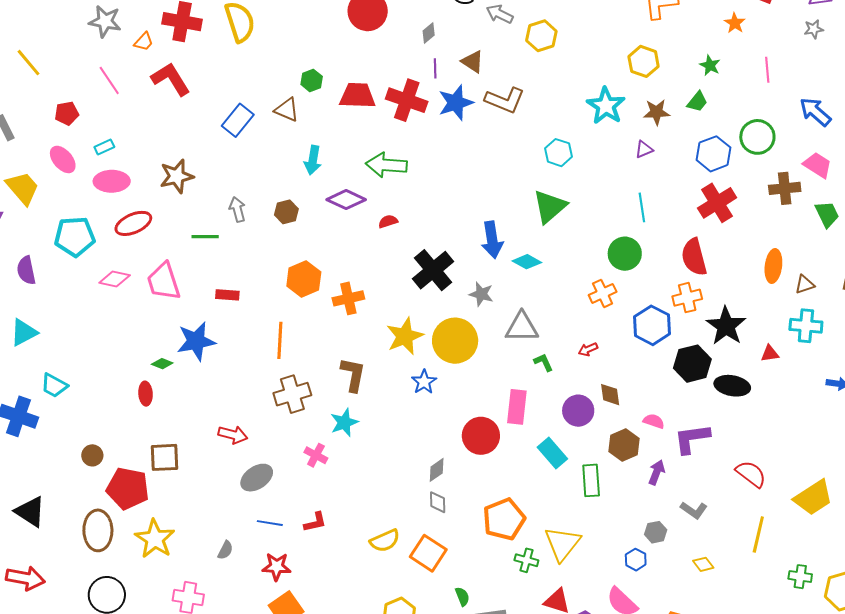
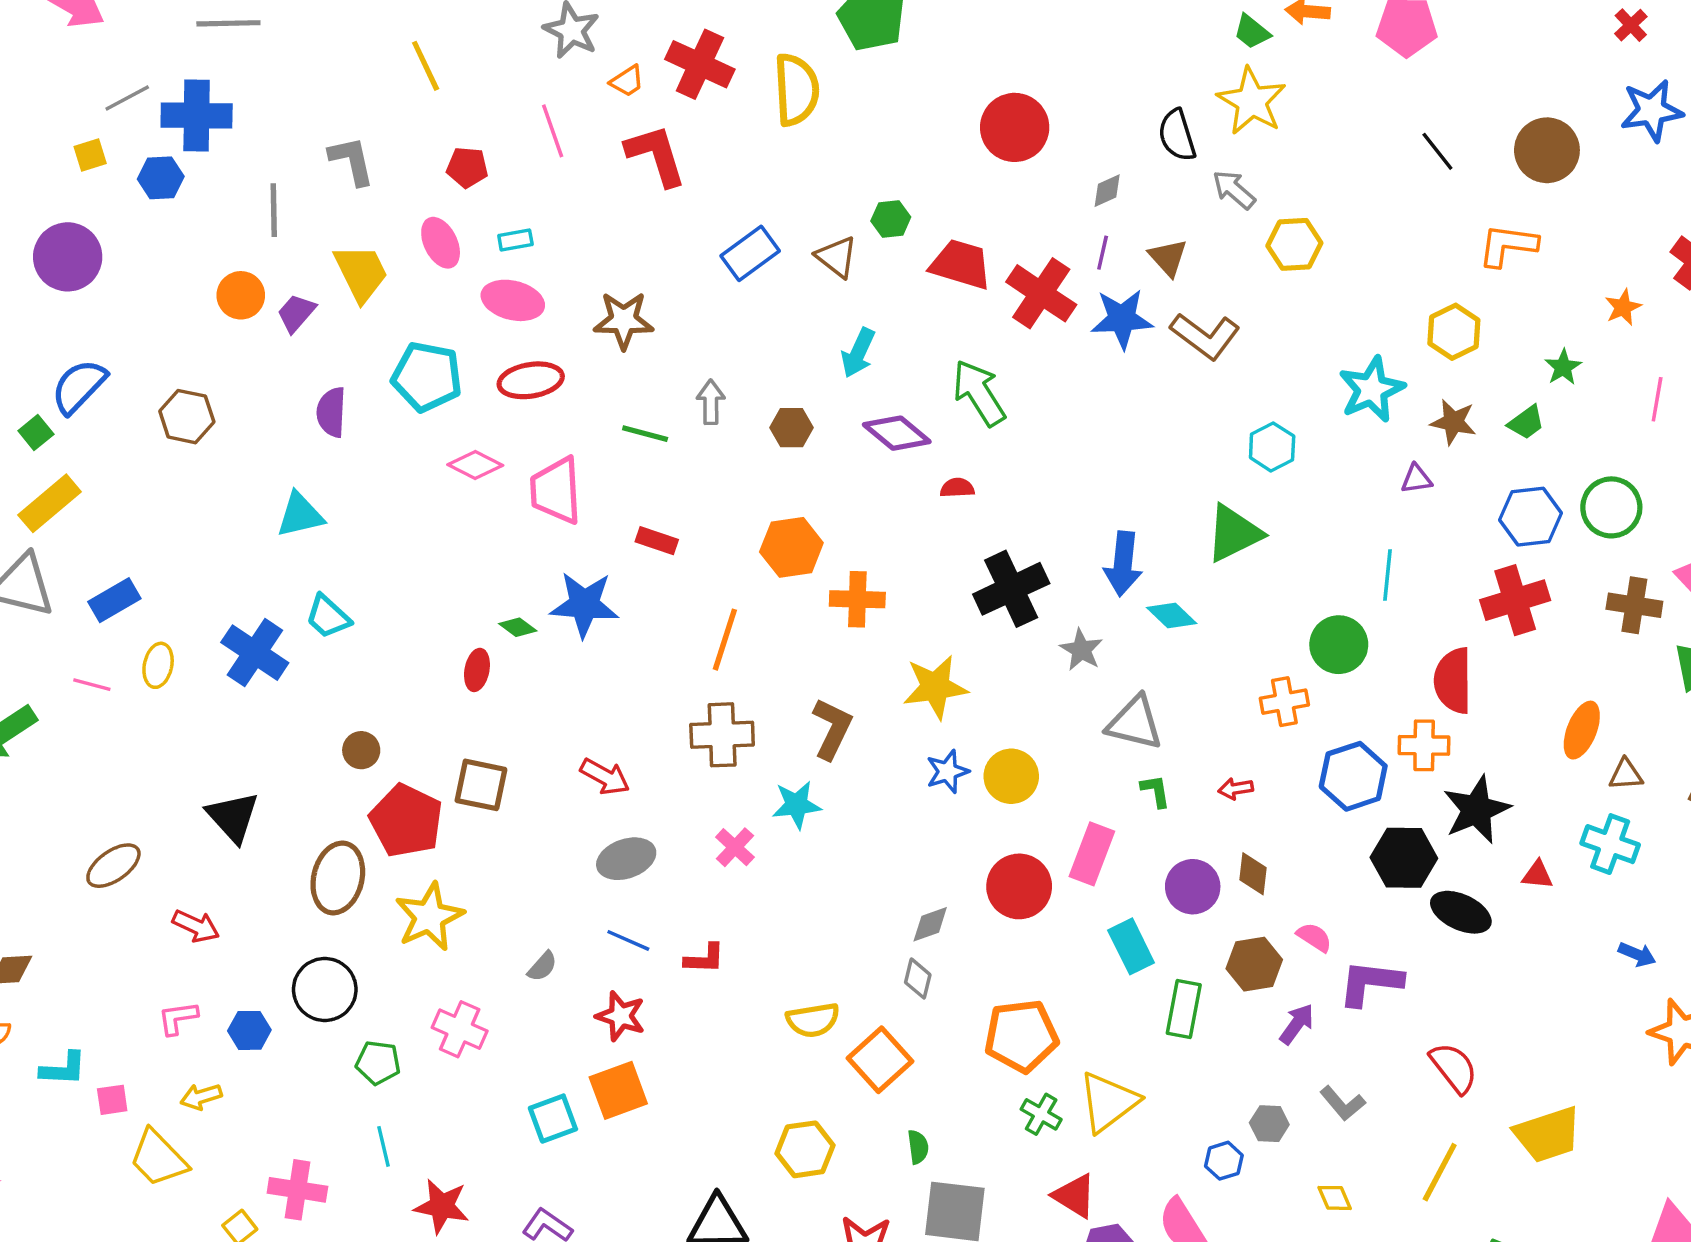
green arrow: (386, 165) -> (979, 393), turned 39
yellow circle: (455, 341) -> (1011, 776), moved, size x0.7
red arrow: (25, 578) -> (196, 926), size x0.7

